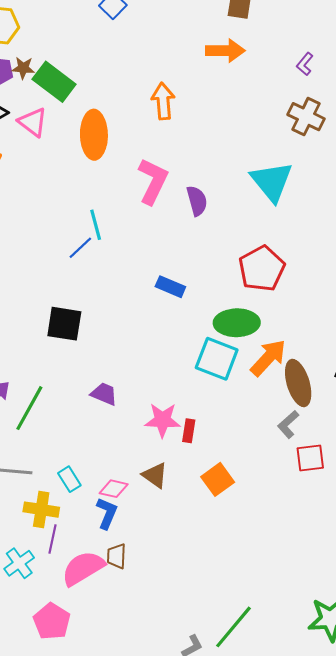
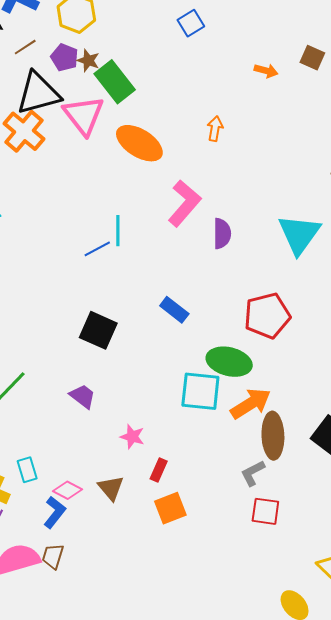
orange arrow: (225, 51) -> (266, 71), moved, size x0.6
orange arrow: (163, 101) -> (215, 129), size x0.7
pink triangle: (33, 122) -> (84, 115), size x1.4
orange ellipse: (94, 135) -> (139, 143), turned -72
black square: (64, 324) -> (98, 330), moved
cyan square: (217, 359) -> (200, 391), turned -30
pink star: (163, 420) -> (132, 437), size x0.7
red rectangle: (189, 431) -> (159, 470), moved

